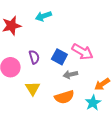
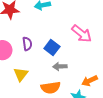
pink arrow: (82, 52) -> (82, 34), moved

